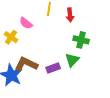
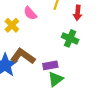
green cross: (81, 40) -> (70, 38), moved
green triangle: (72, 60) -> (56, 79), moved

